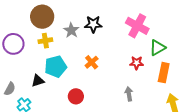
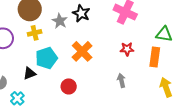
black star: (93, 24) -> (81, 13), turned 30
green triangle: (157, 48) -> (164, 34), moved, turned 42
orange cross: (92, 62) -> (82, 51), size x1.5

